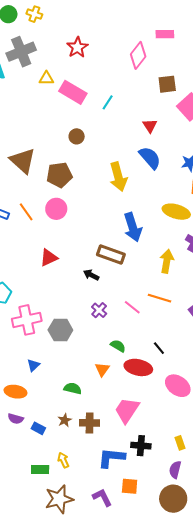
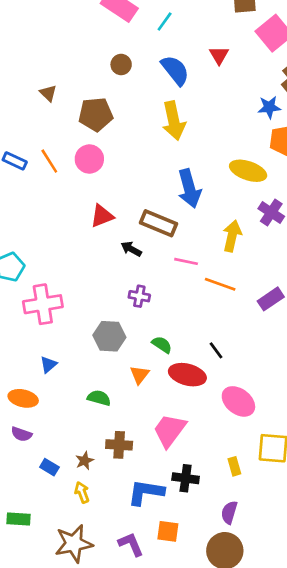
blue semicircle: (150, 158) -> (175, 70), moved
brown triangle: (23, 161) -> (48, 93), size x0.5
red triangle: (49, 258) -> (102, 216), moved
pink line: (132, 307) -> (186, 261), moved, turned -30
purple cross: (99, 310) -> (139, 296), turned -35
gray hexagon: (60, 330) -> (109, 336), moved
brown star: (65, 420) -> (85, 461), moved
blue rectangle: (38, 428) -> (49, 467), moved
yellow rectangle: (180, 443) -> (234, 466), moved
green rectangle: (40, 469) -> (19, 519), moved

